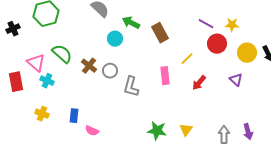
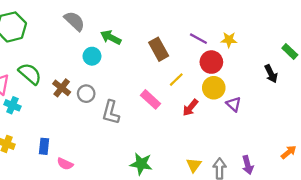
brown rectangle: (160, 33) -> (159, 49), moved
yellow circle: (247, 53) -> (214, 88), moved
pink rectangle: (165, 76) -> (151, 99), turned -42
yellow triangle: (186, 130) -> (194, 165), moved

